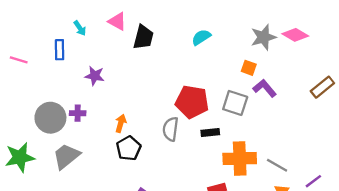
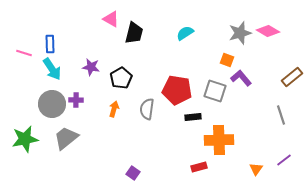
cyan arrow: (80, 28) -> (52, 69), moved, size x1.6
blue rectangle: (60, 50) -> (50, 44), moved
gray semicircle: (171, 129) -> (147, 109), moved
black pentagon: (129, 148) -> (121, 78), moved
gray line: (277, 165) -> (281, 115), moved, turned 42

